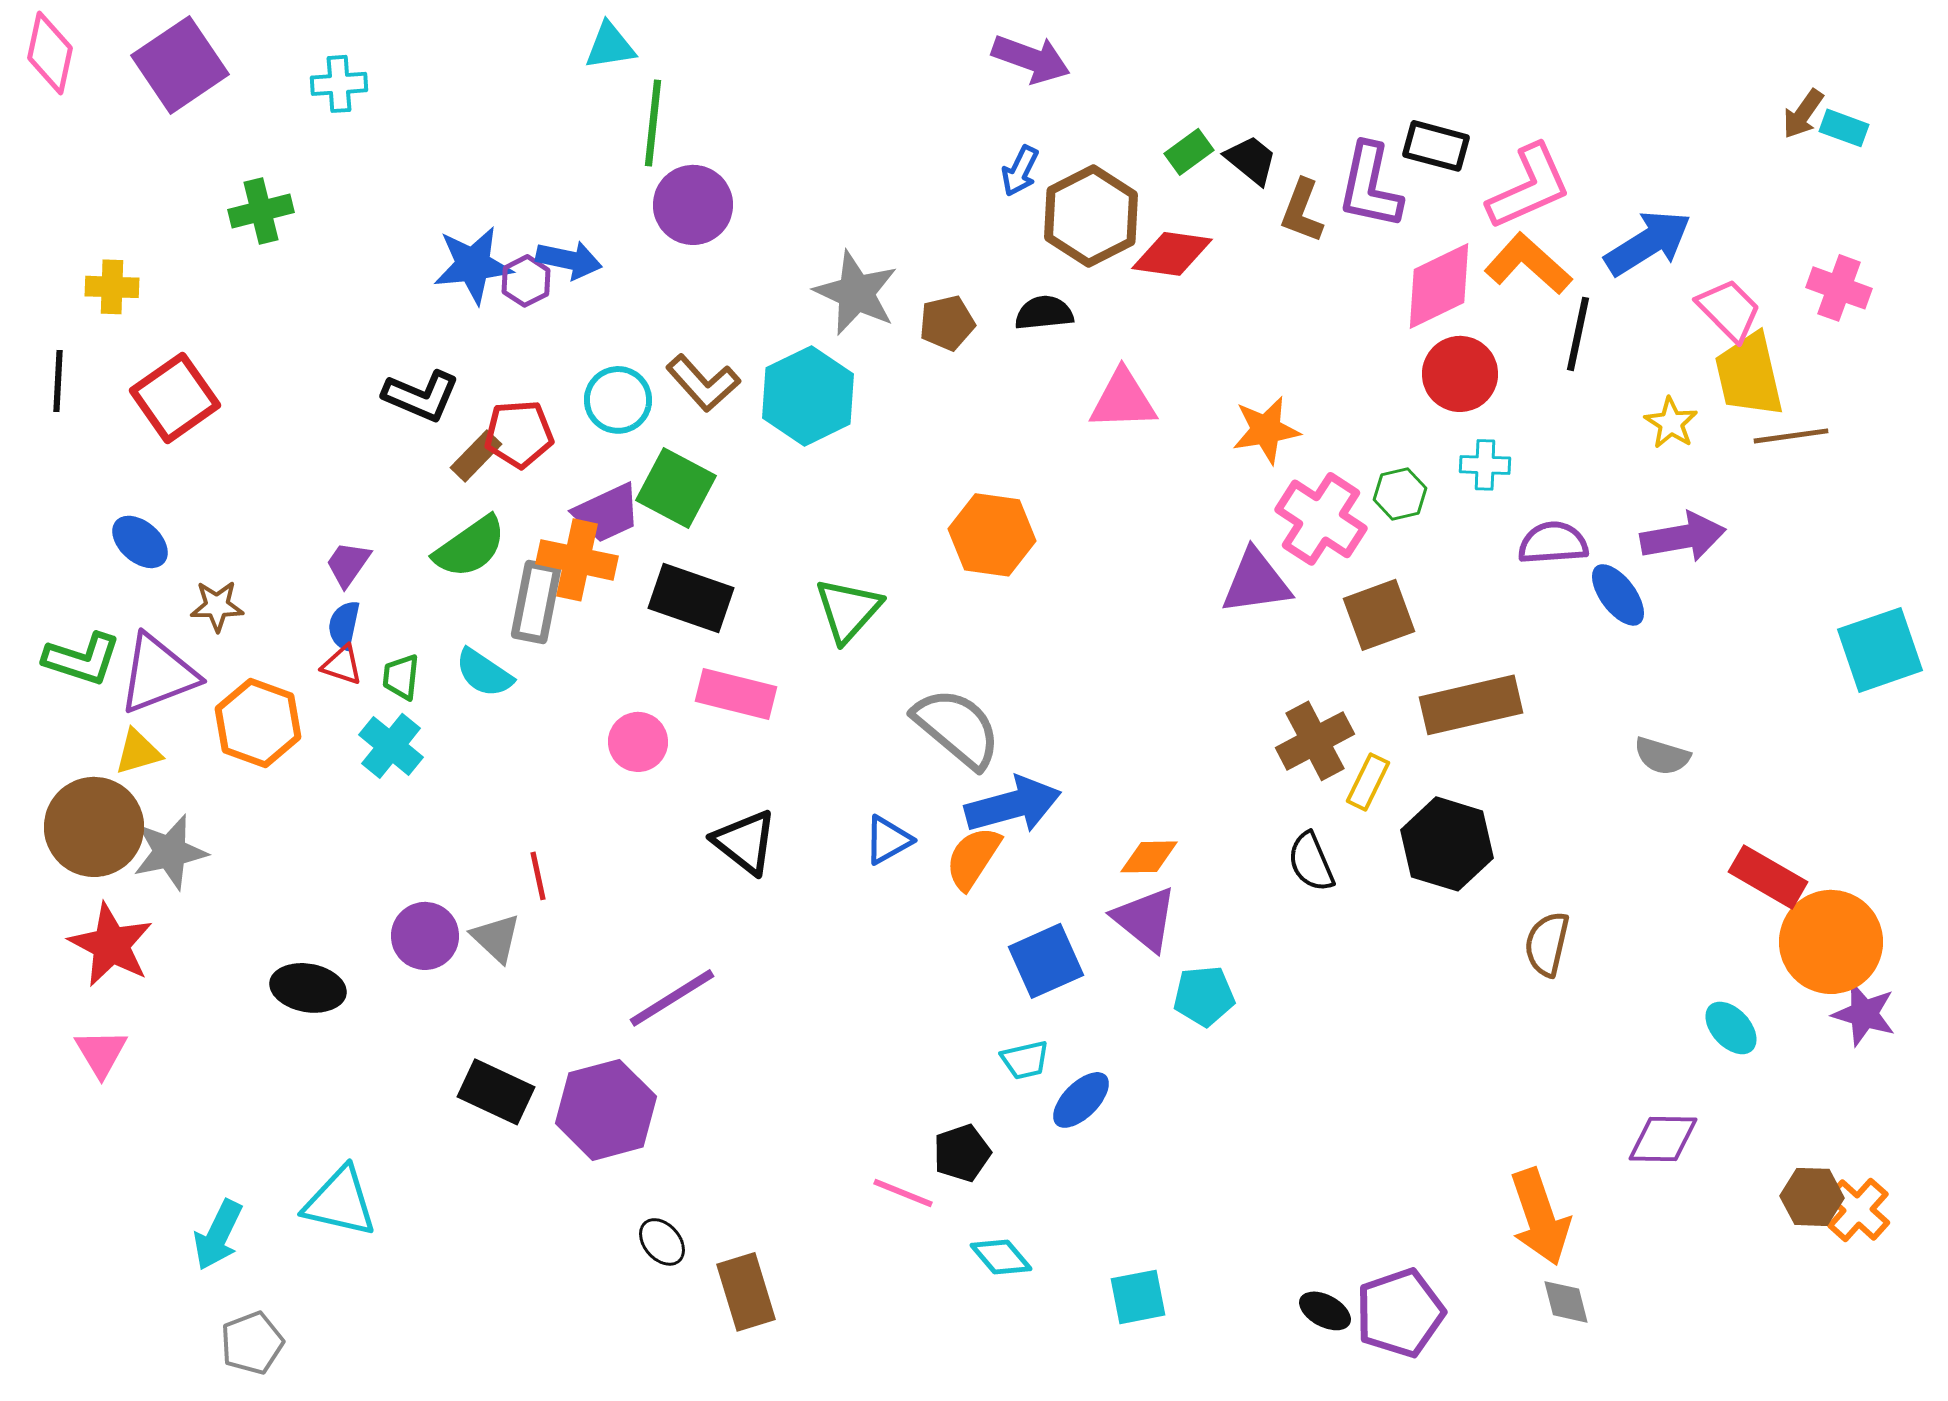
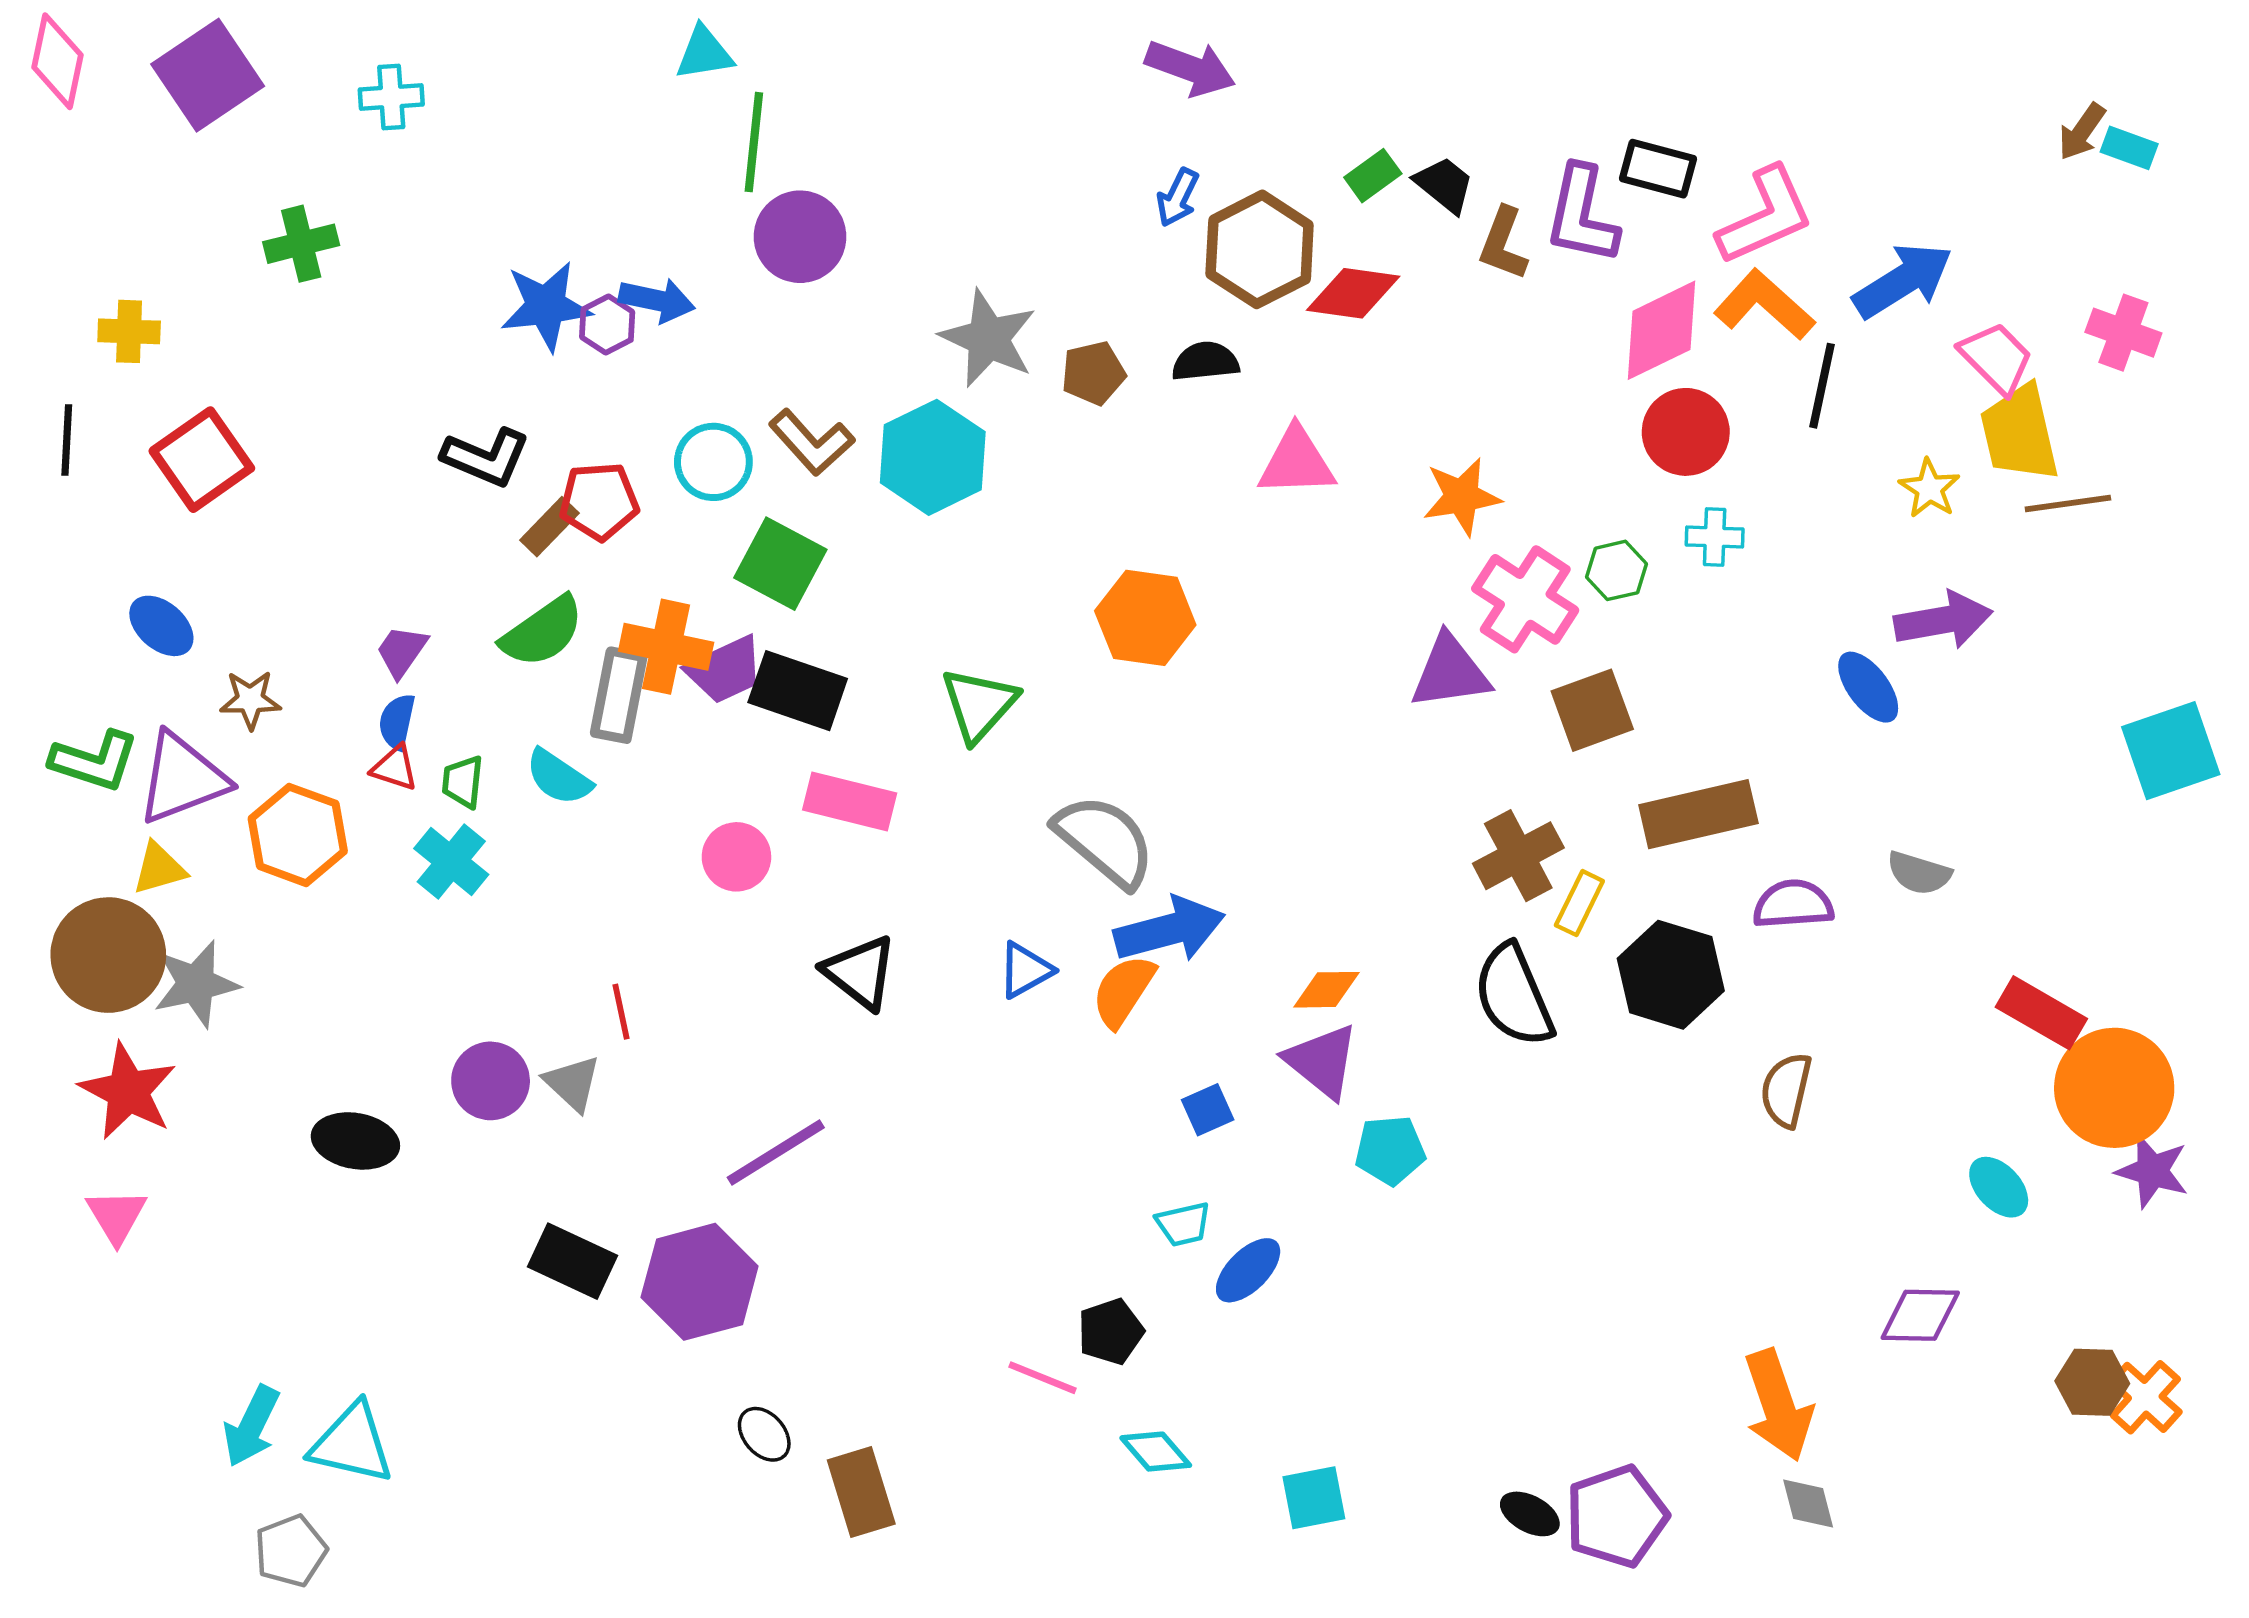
purple trapezoid: (607, 513) -> (725, 670), moved
purple semicircle: (1553, 543) -> (1793, 904), moved
black semicircle: (1311, 862) -> (1514, 995), size x1.5
blue square: (1046, 961) -> (1208, 1110), size x0.6
cyan triangle: (340, 1202) -> (352, 1444), moved

